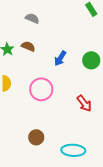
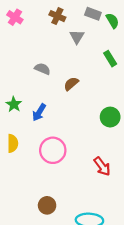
brown semicircle: (28, 46) -> (71, 84), moved, turned -64
blue arrow: (60, 58) -> (39, 112), moved

